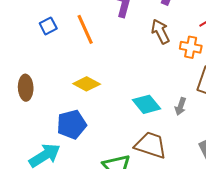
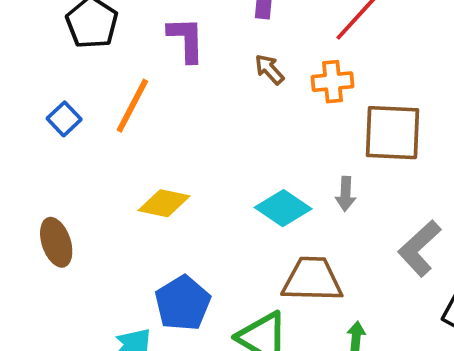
orange line: (85, 29) -> (132, 106), turned 68
brown arrow: (160, 31) -> (269, 69), size x0.7
blue pentagon: (72, 124) -> (183, 303), moved

